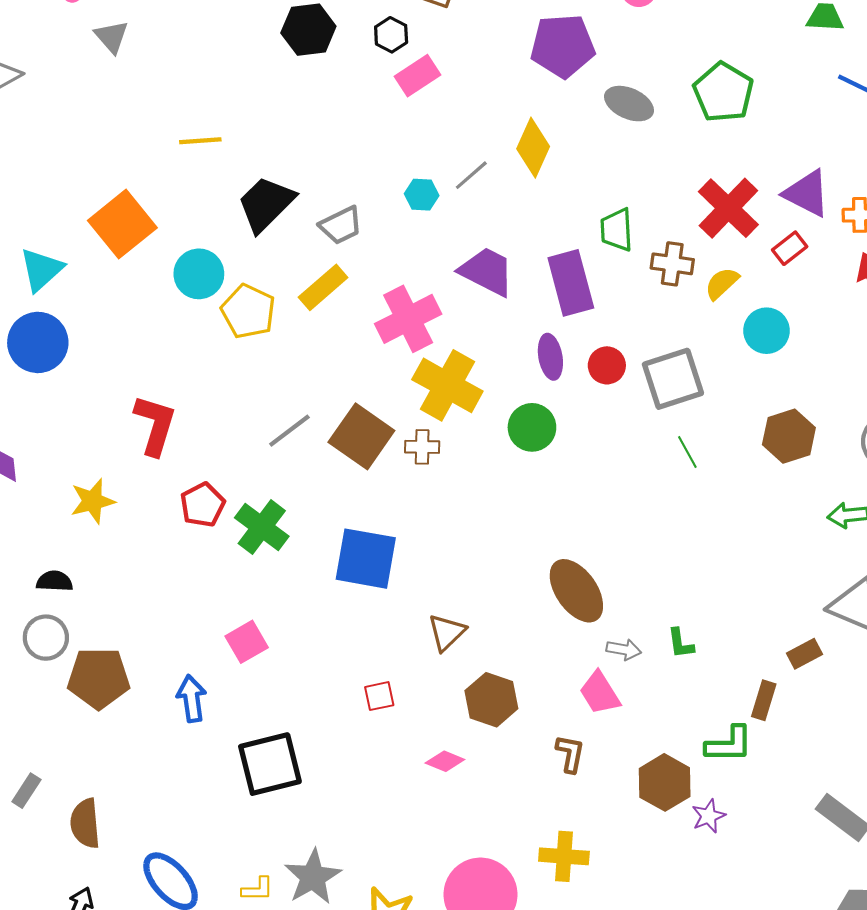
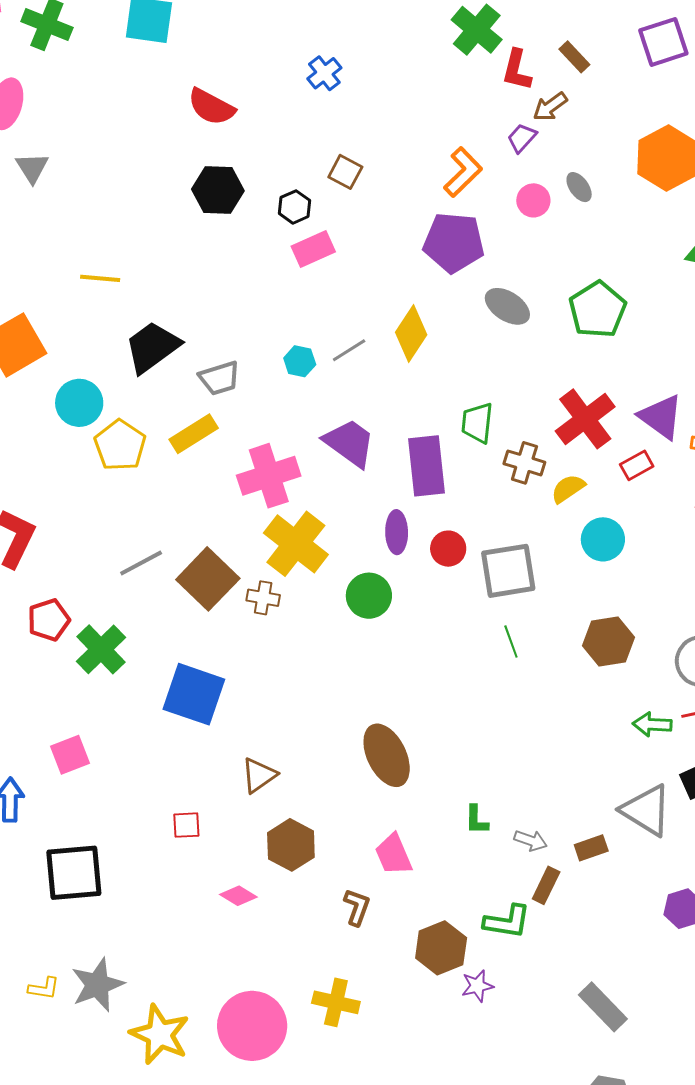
gray arrow: (624, 649) -> (531, 841), moved

